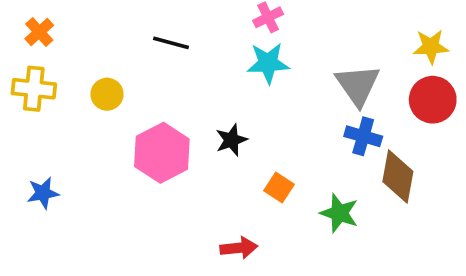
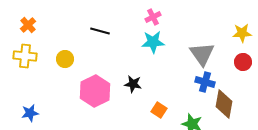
red circle: (433, 100) -> (243, 62), size x0.7
black star: (231, 140) -> (133, 84), turned 30

